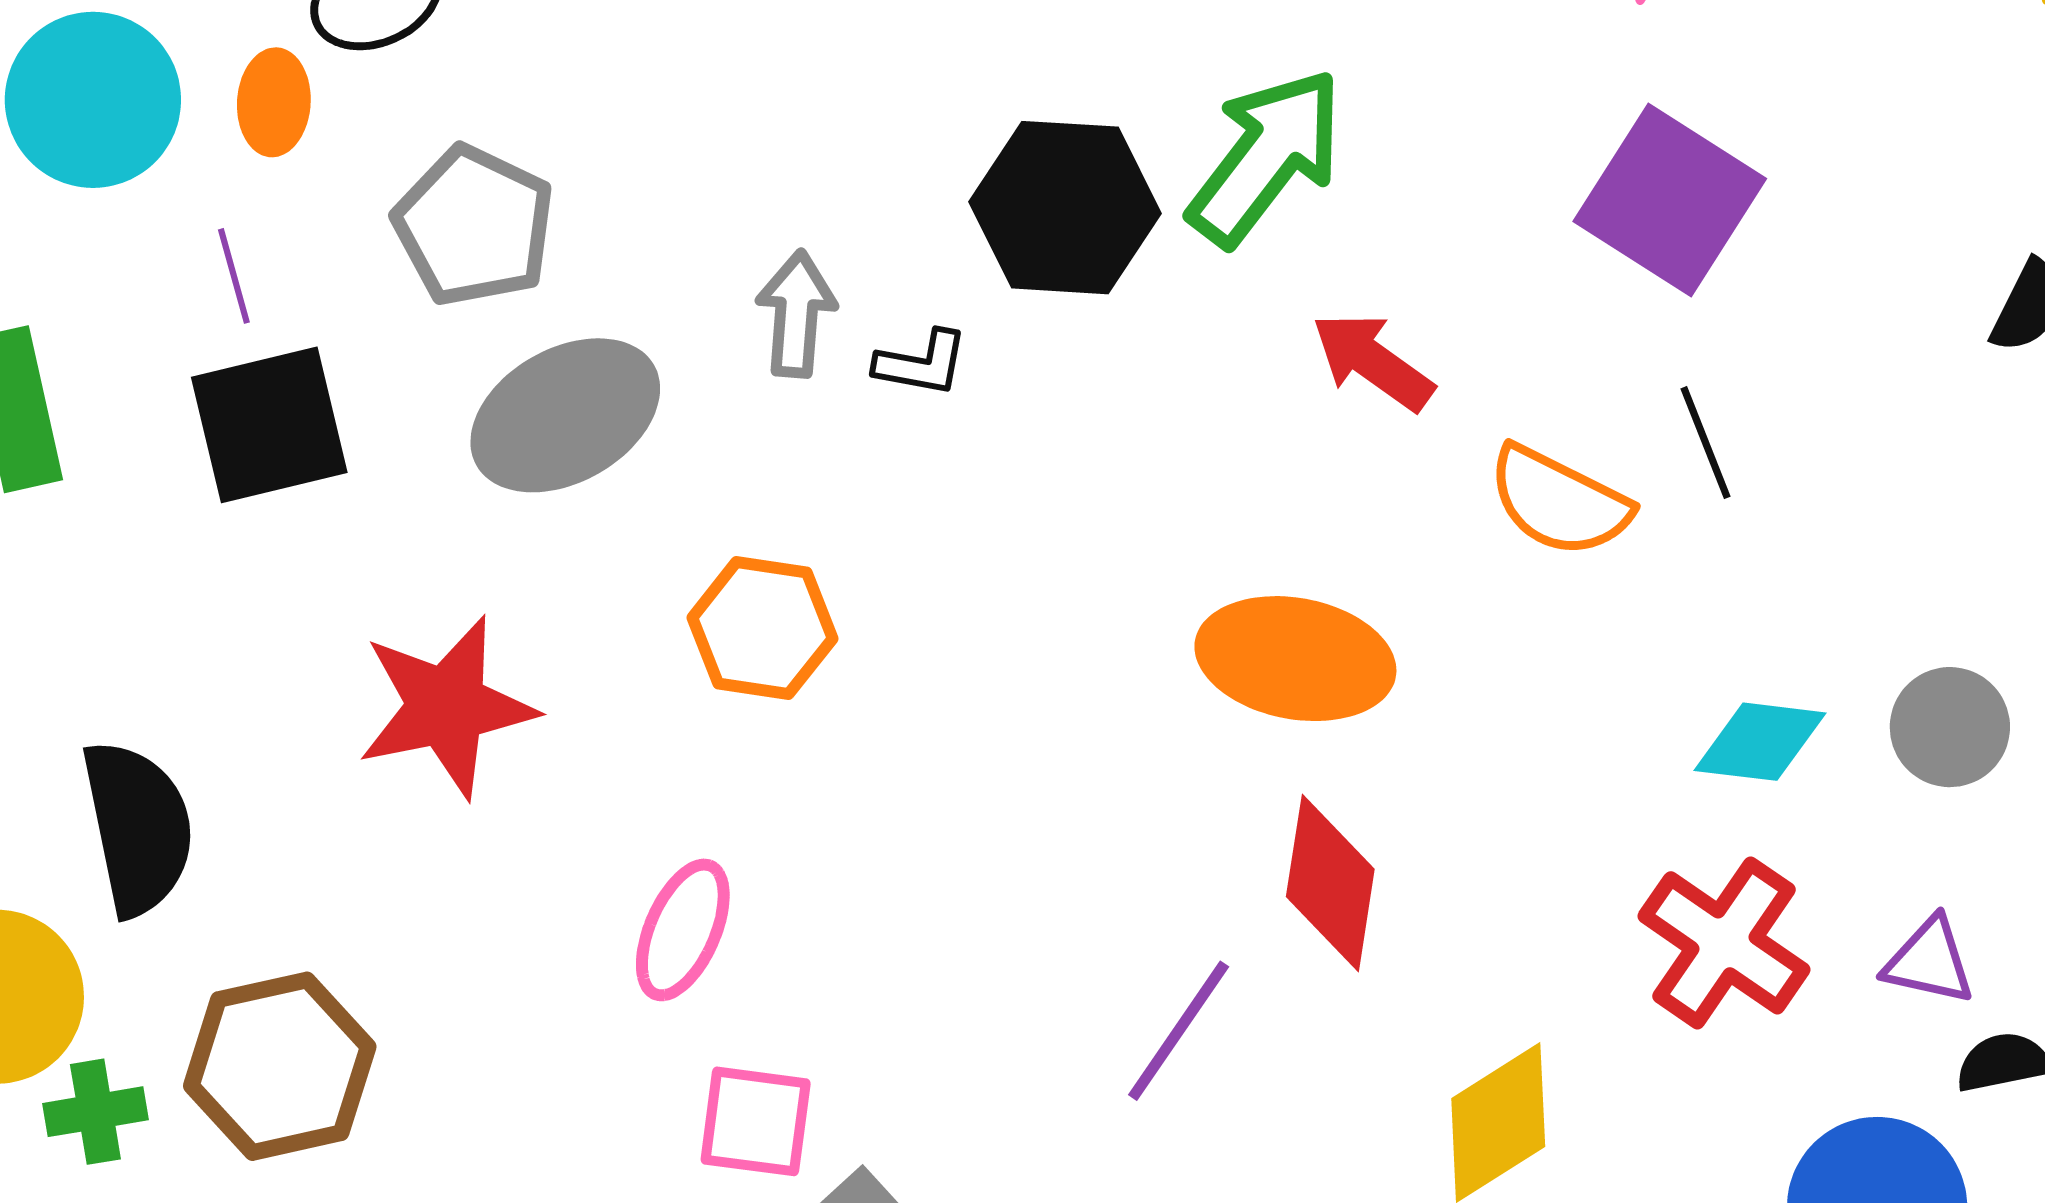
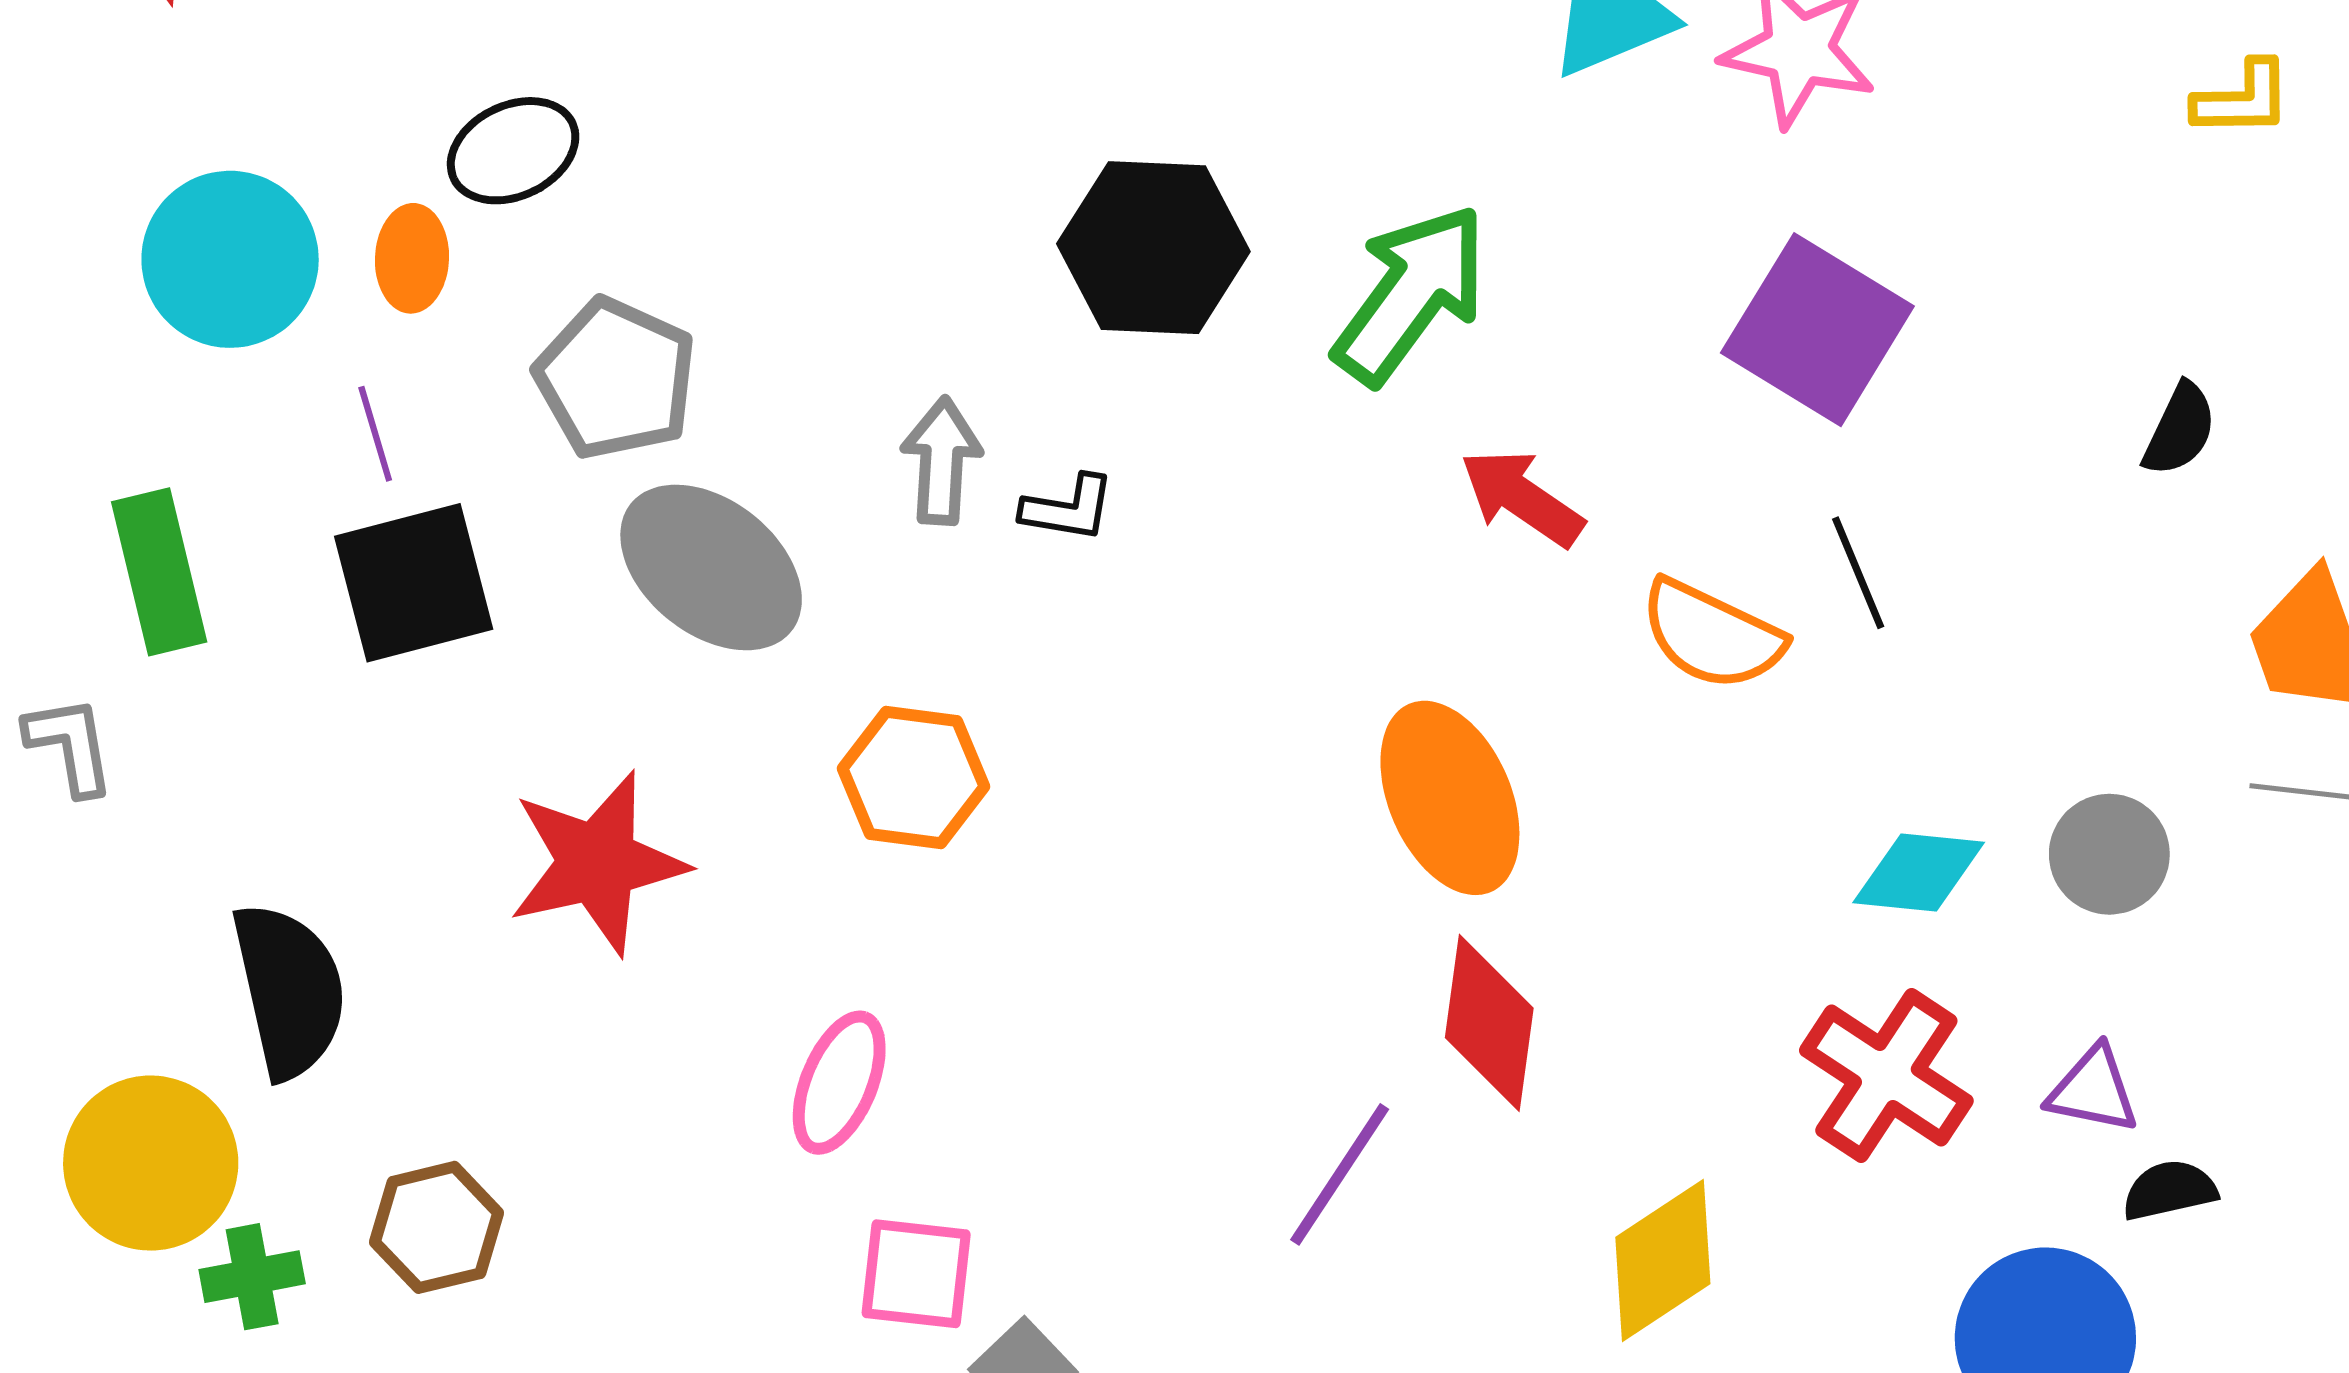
black hexagon: (1065, 208) -> (1153, 248), moved
gray ellipse: (565, 415) -> (711, 567), turned 69
orange ellipse: (1295, 659) -> (1450, 798), turned 57
brown hexagon: (280, 1066) -> (437, 1227), size x0.7

